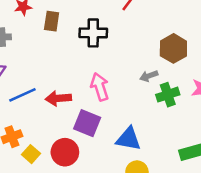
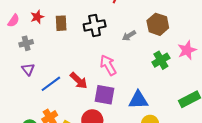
gray arrow: (149, 76) -> (129, 36), moved
red arrow: (58, 98) -> (79, 81), turned -120

